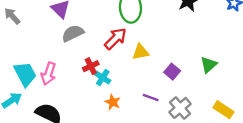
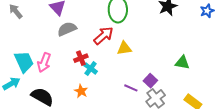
green triangle: (209, 65) -> (182, 63), turned 49
purple square: (172, 72) -> (150, 81), moved
orange star: (113, 102) -> (81, 91), moved

